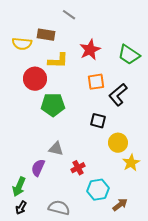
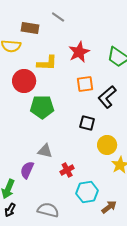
brown rectangle: (46, 35) -> (30, 28), moved

